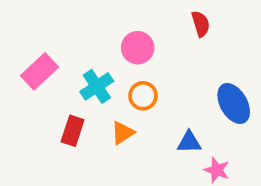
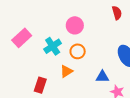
red semicircle: (201, 24) -> (117, 13), moved
red rectangle: (73, 131) -> (40, 85), moved

